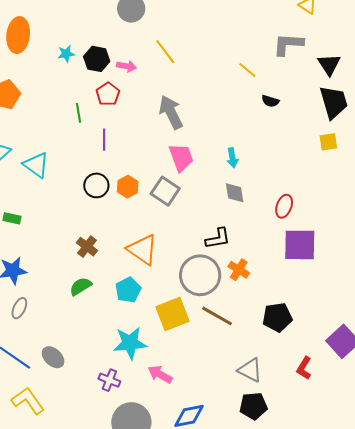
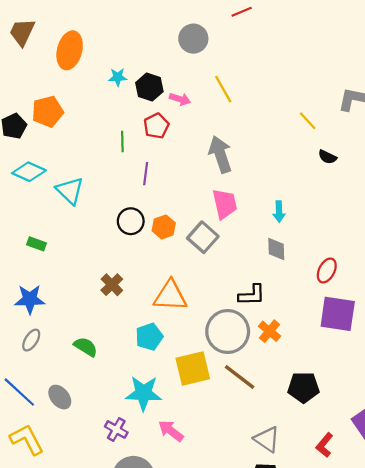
orange triangle: (142, 249) -> (170, 296), turned -40
green semicircle: (81, 286) -> (86, 347), moved, turned 55

